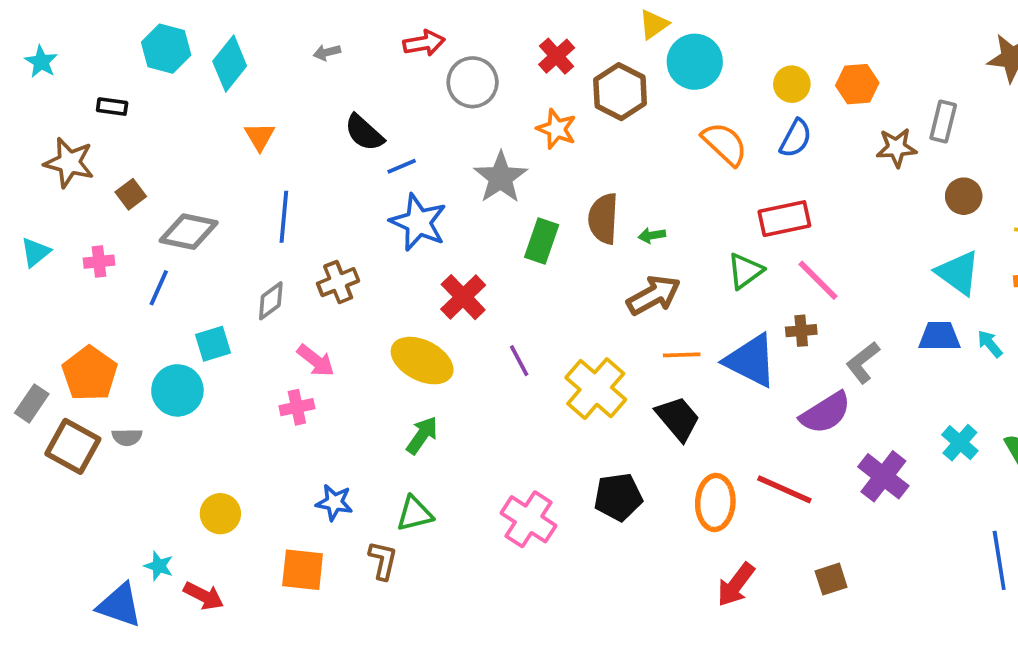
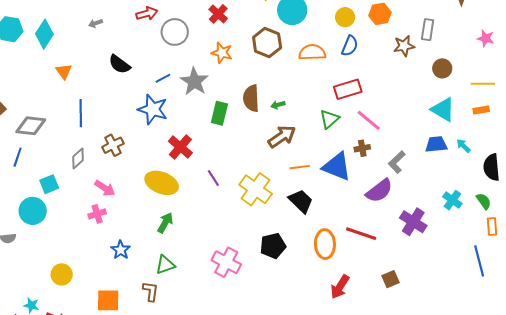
brown hexagon: (620, 92) -> (267, 43), moved
orange semicircle: (725, 144) -> (312, 52), turned -40
blue line: (402, 166) -> (163, 78), moved
blue star: (334, 502) -> (121, 250), moved, turned 30

